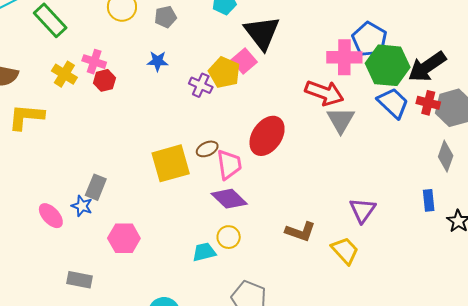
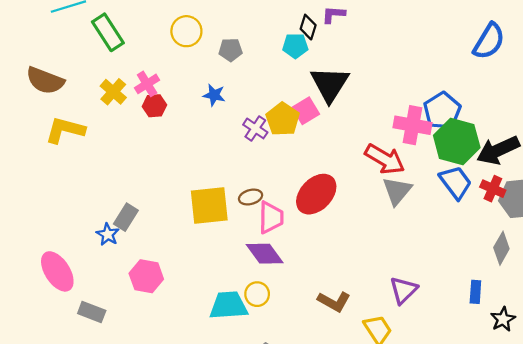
pink cross: (94, 62) -> (147, 84), turned 30
pink ellipse: (51, 216) -> (57, 271), moved, size x1.4
cyan trapezoid: (204, 252) -> (229, 305), size x1.5

